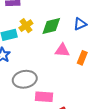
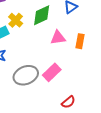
pink rectangle: (44, 97) -> (52, 72), moved, turned -36

